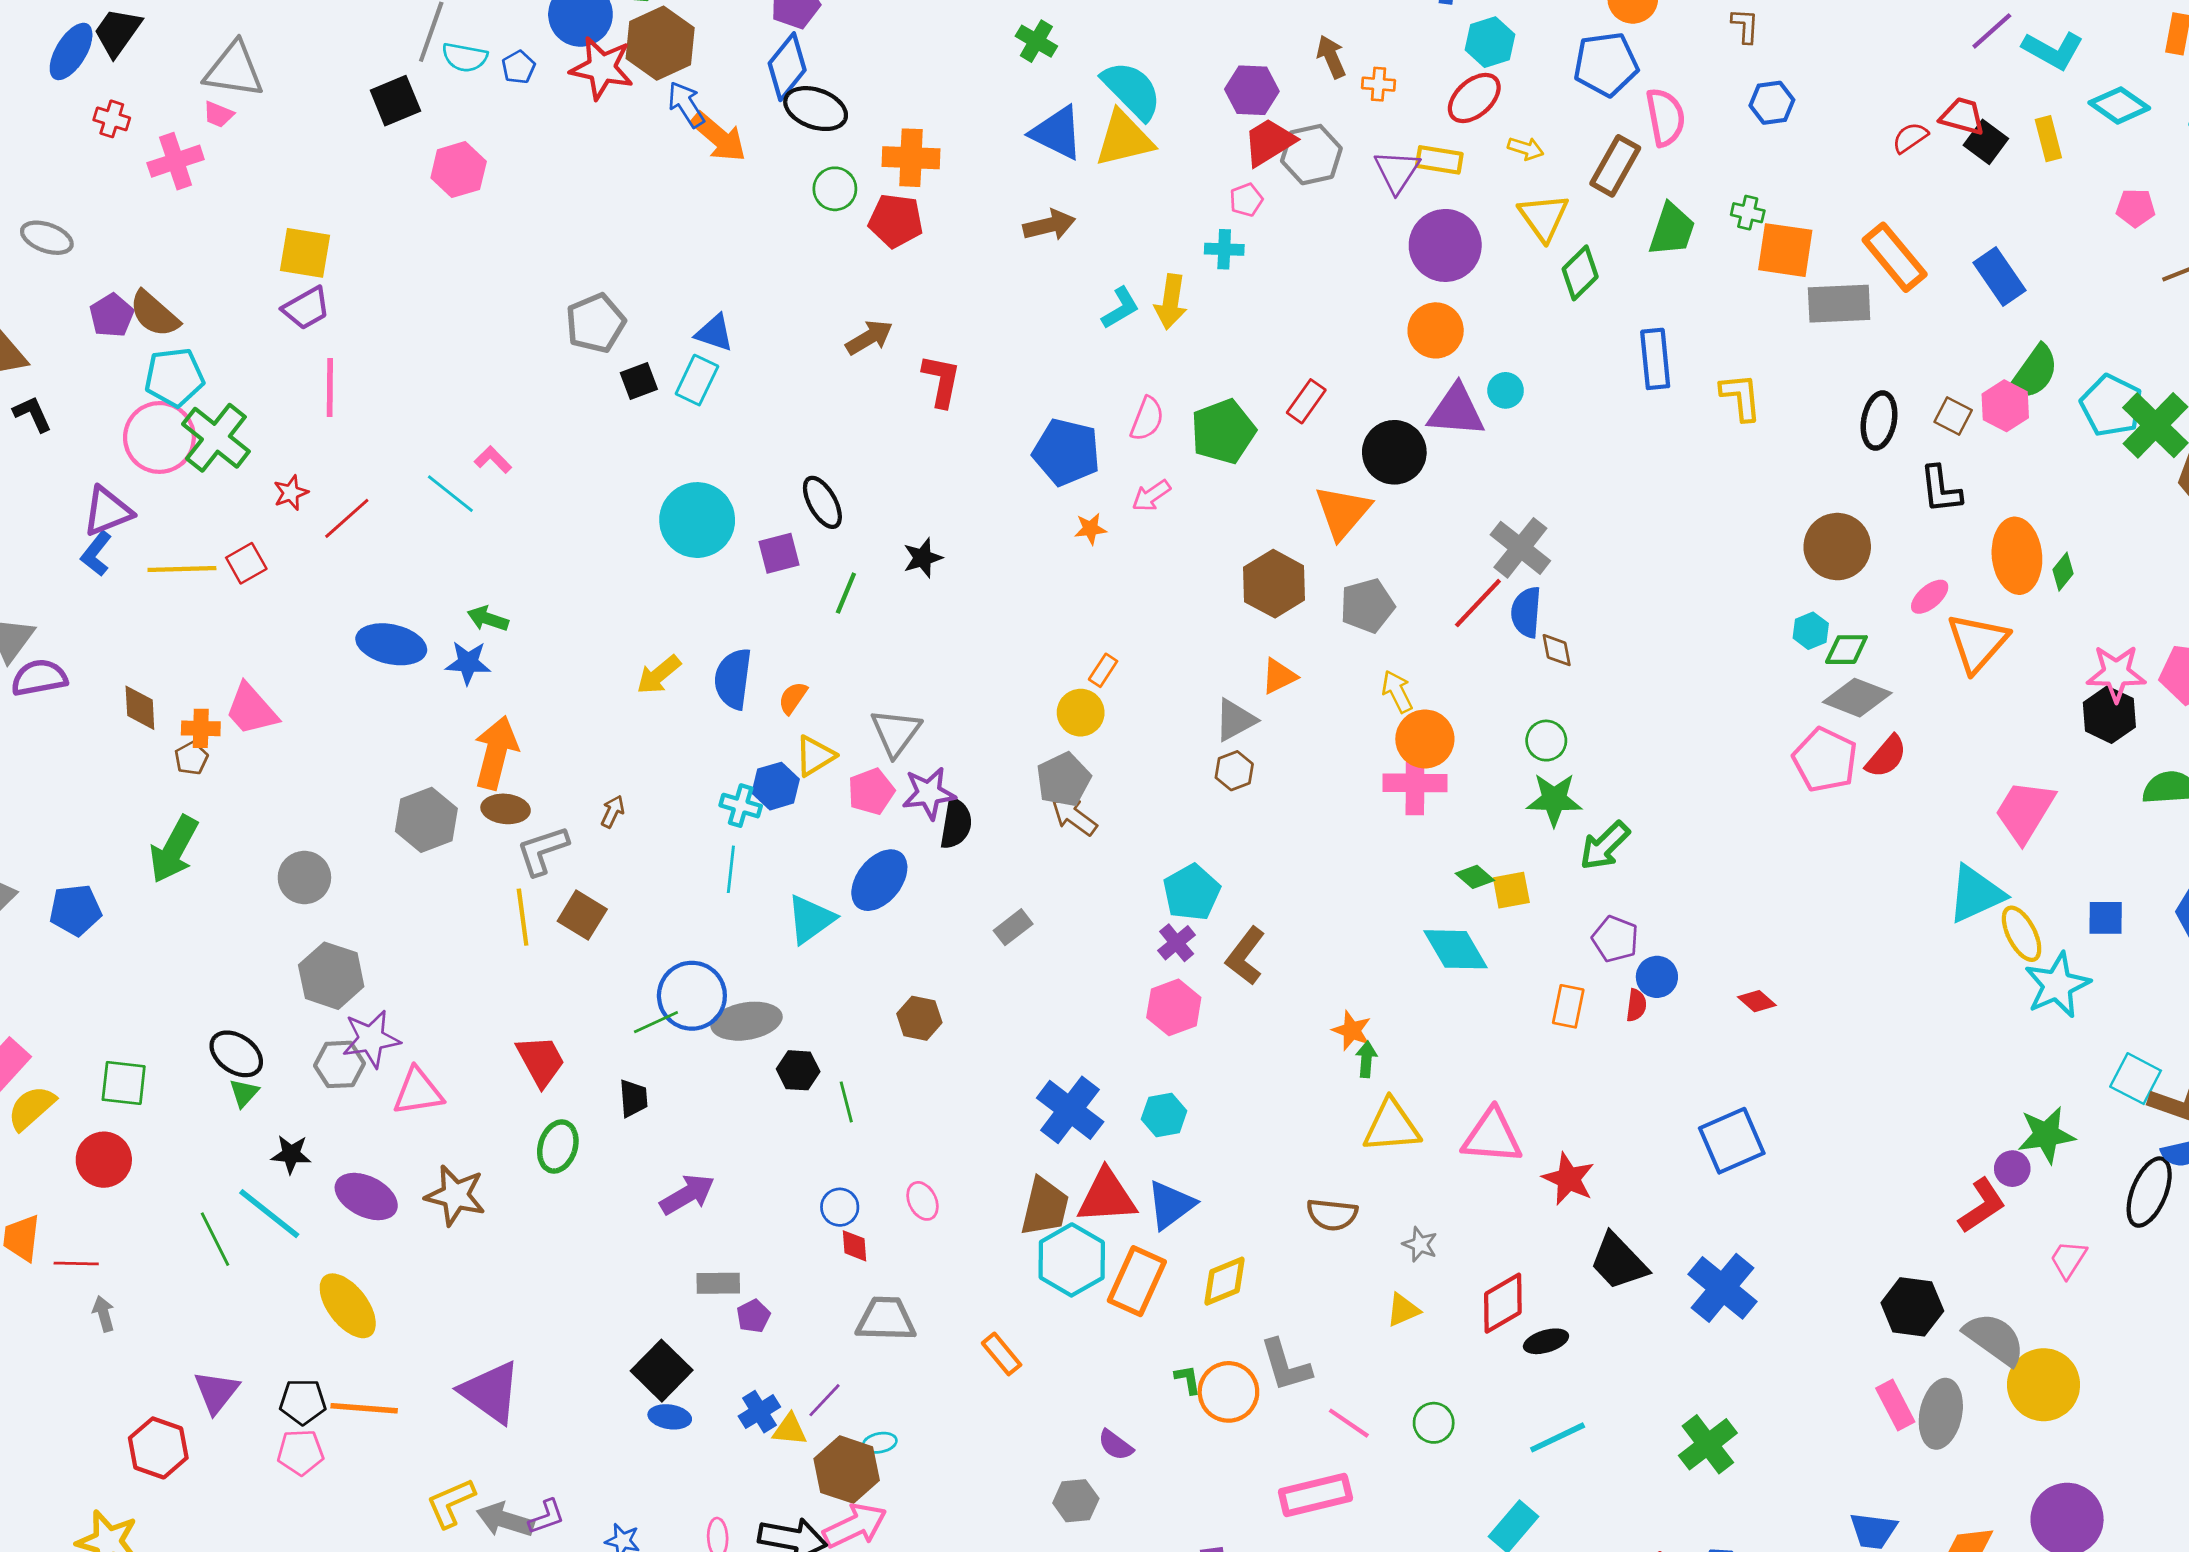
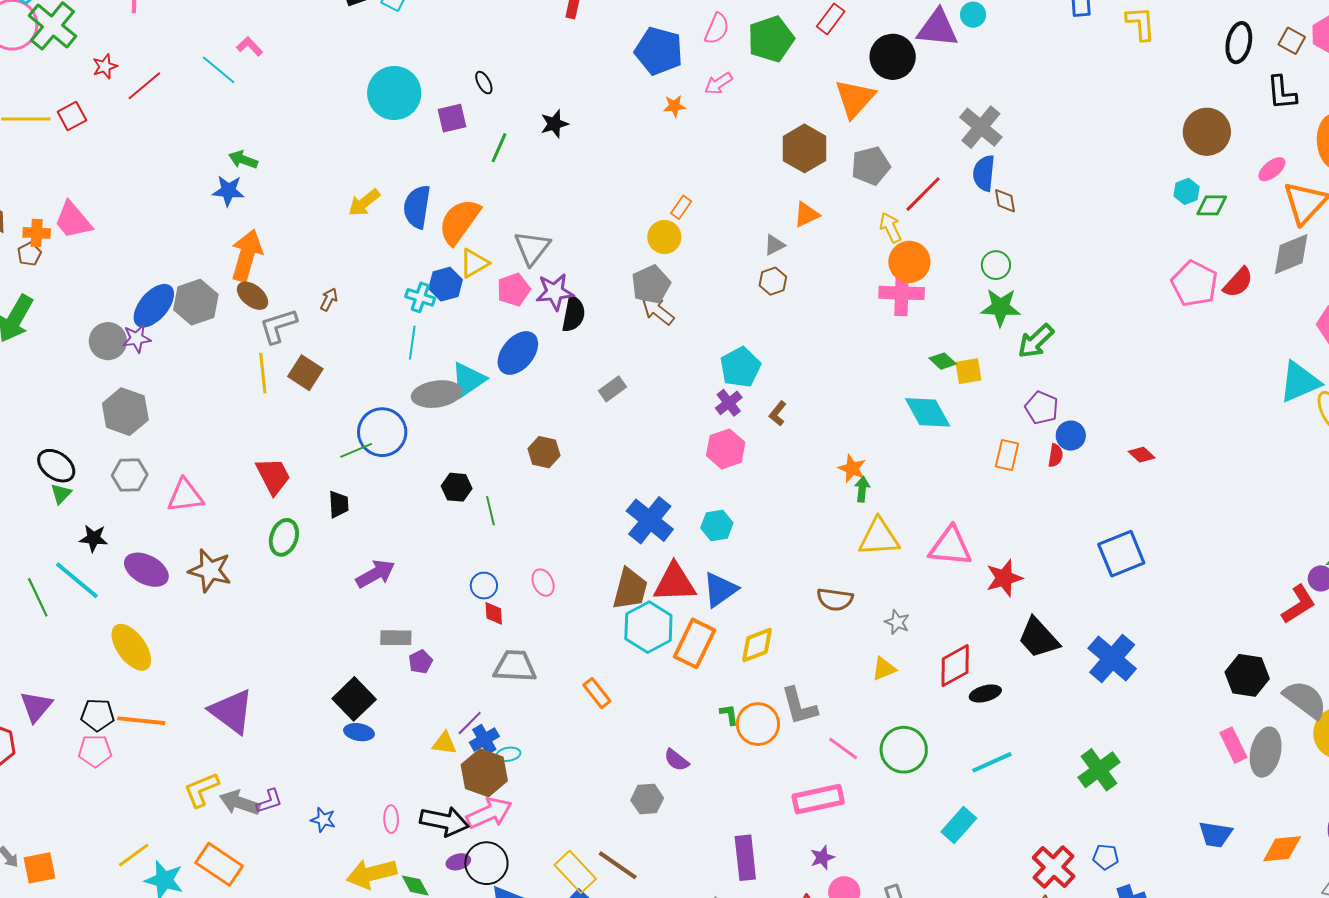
black ellipse: (822, 502) -> (484, 83), size x0.6
red line: (1478, 603) -> (923, 194), moved
blue ellipse: (391, 644) -> (154, 306), moved, turned -63
orange semicircle: (793, 698) -> (459, 221), size x2.0
gray diamond: (1857, 698) -> (1291, 254), moved, turned -45
gray triangle: (1235, 720) -> (774, 245), size x0.7
brown ellipse: (506, 809) -> (253, 296), turned 32
brown L-shape: (1245, 956) -> (778, 413), size x0.6
gray ellipse: (747, 1021) -> (437, 394), moved
purple star: (371, 1039) -> (137, 338), moved, size x0.7
red star: (1569, 1179) -> (1004, 578), turned 30
blue cross: (759, 1412) -> (484, 739), moved
green circle: (1434, 1423) -> (904, 750), size x1.6

